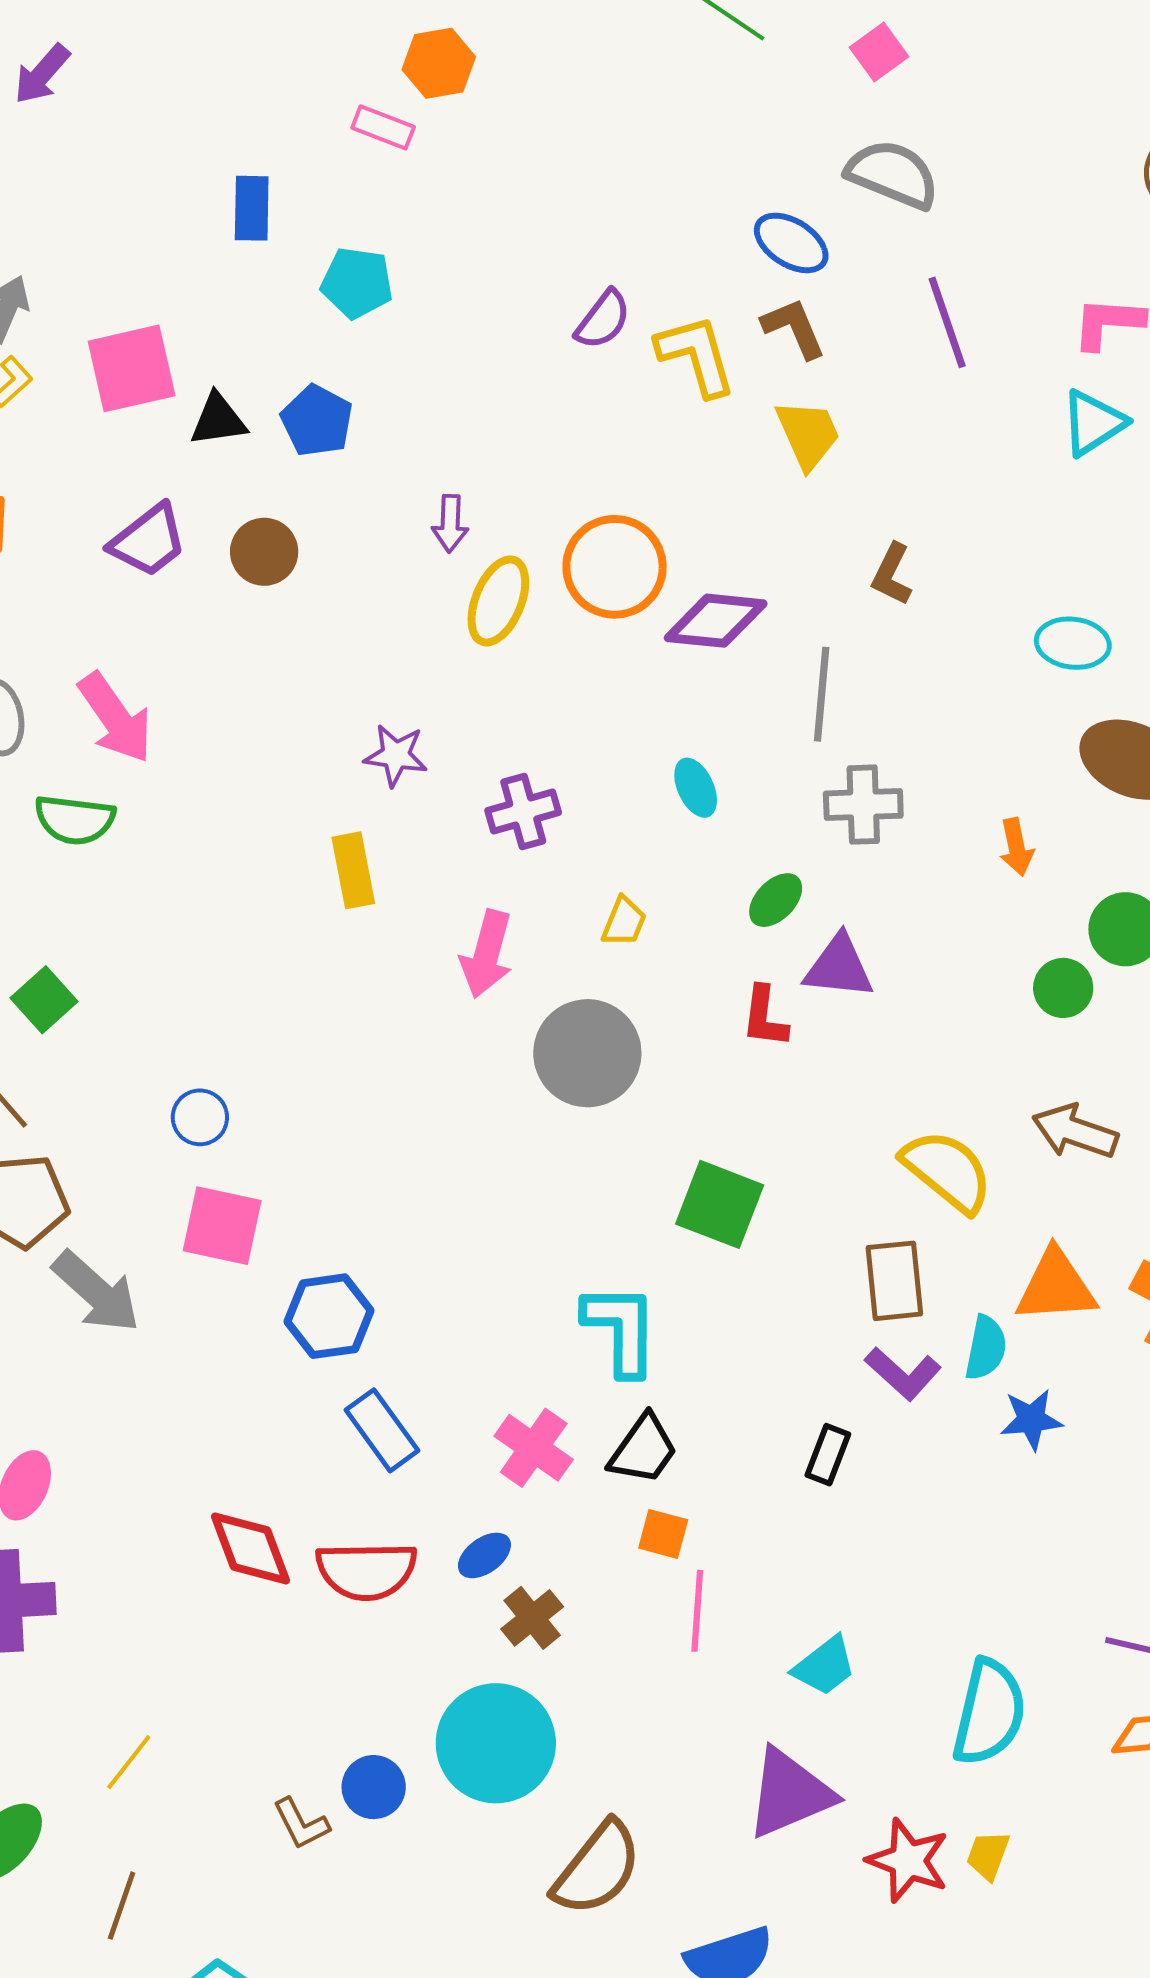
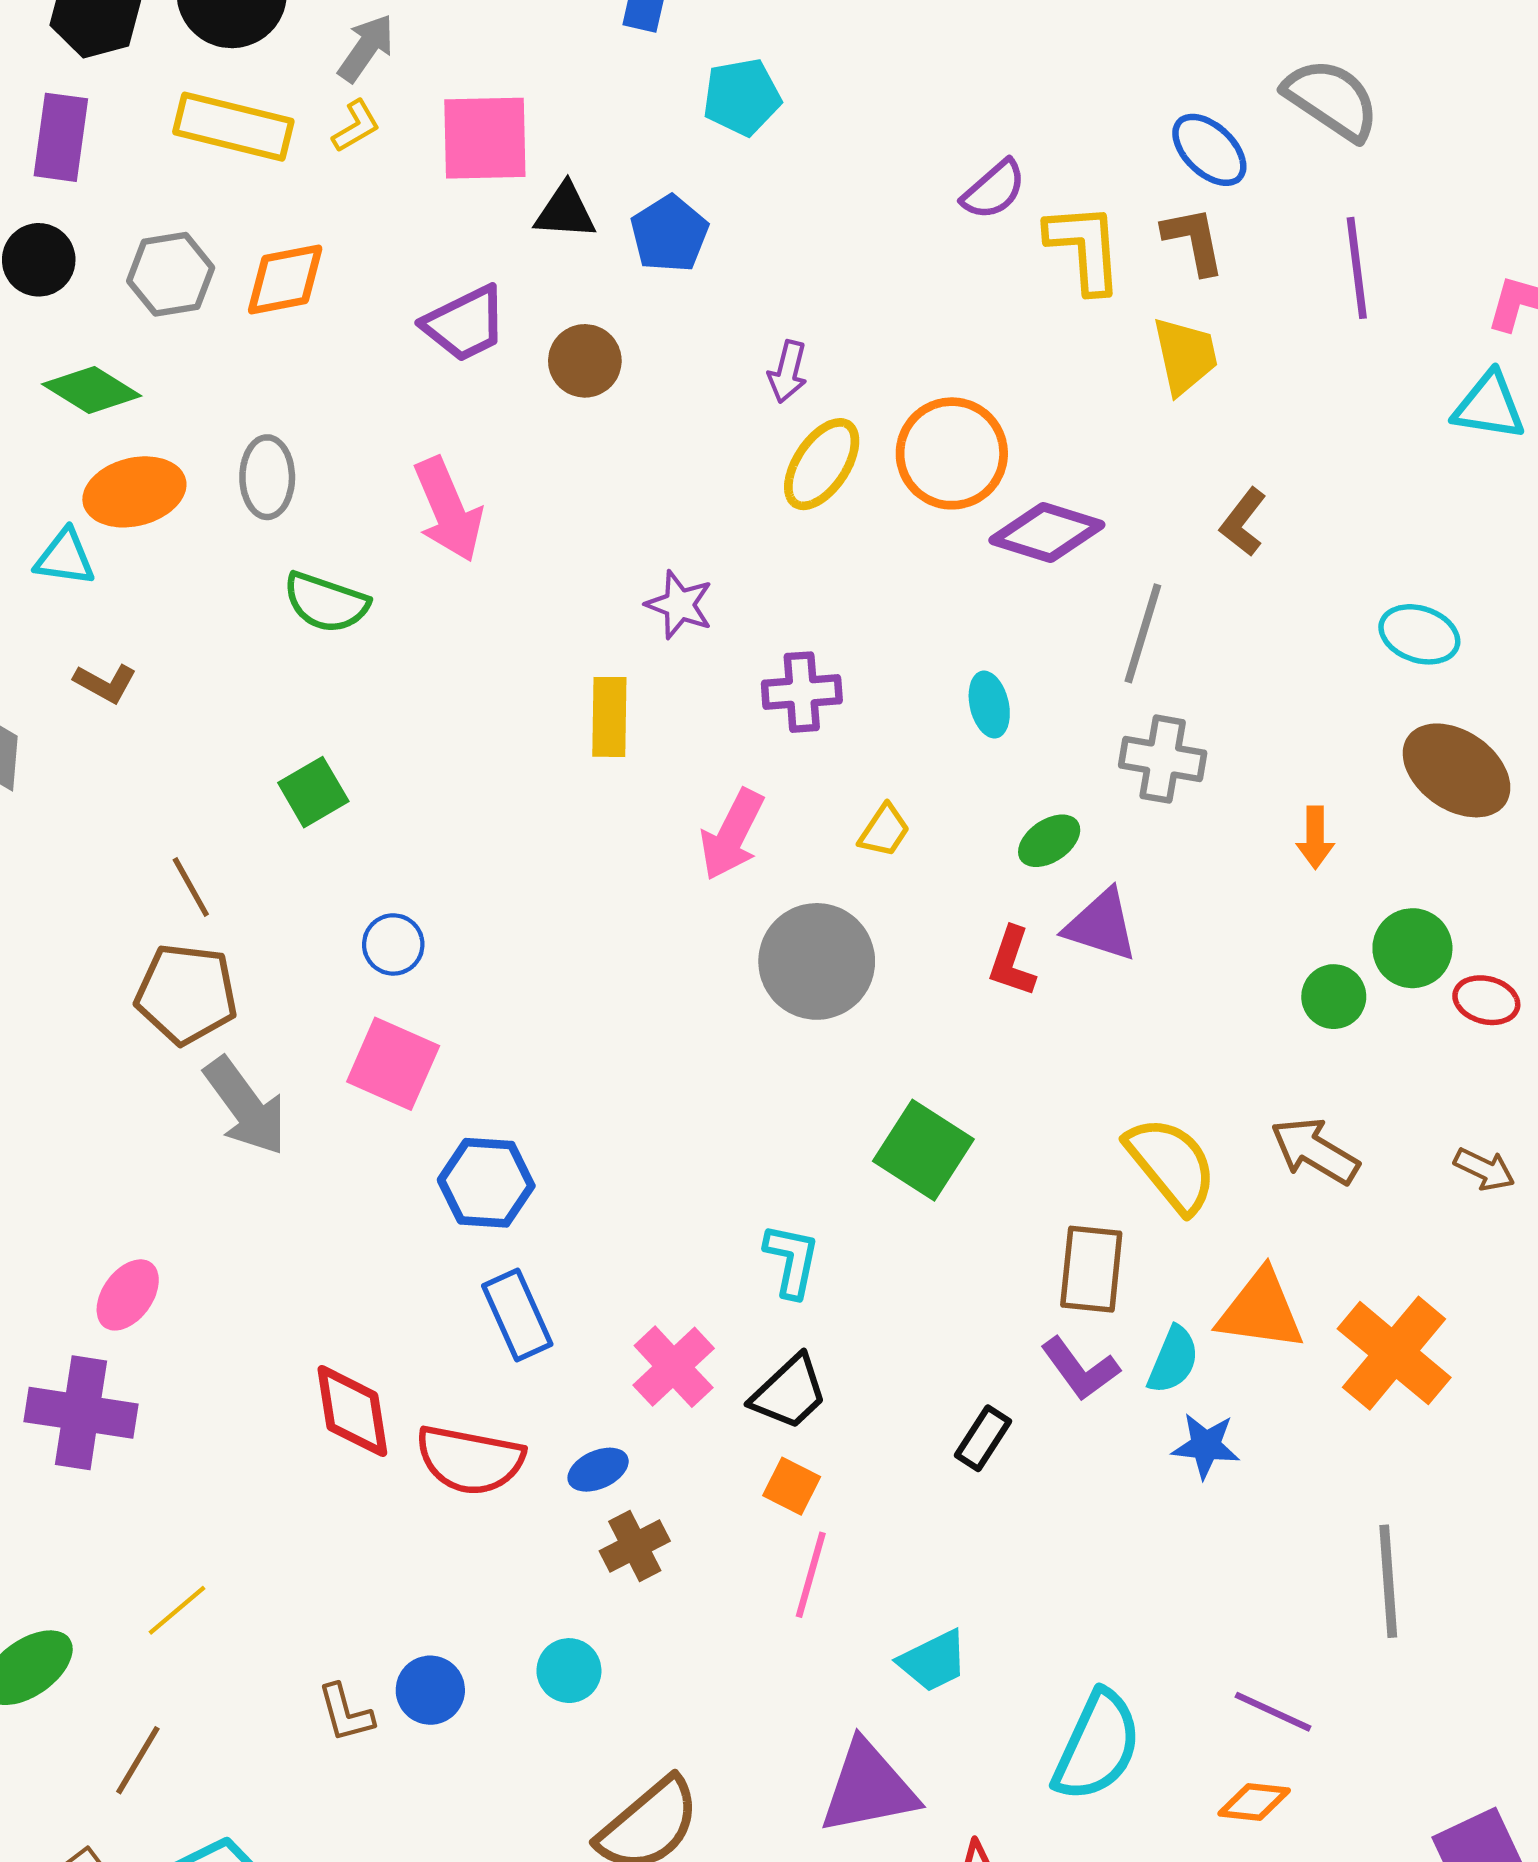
cyan pentagon: (357, 283) -> (742, 97), turned -30
cyan triangle: (1093, 423) -> (1489, 406), turned 30
pink arrow: (115, 718) -> (448, 510), moved
green square: (44, 1000) -> (313, 792), moved
cyan L-shape: (621, 1329) -> (792, 1260), size x0.7
cyan circle: (496, 1743) -> (569, 1671), size x0.5

